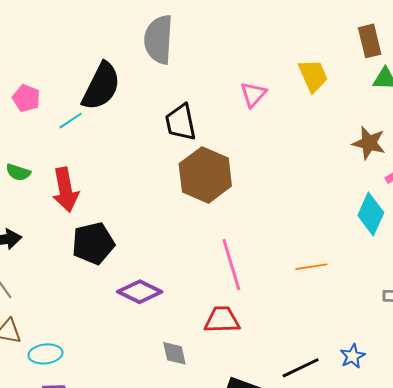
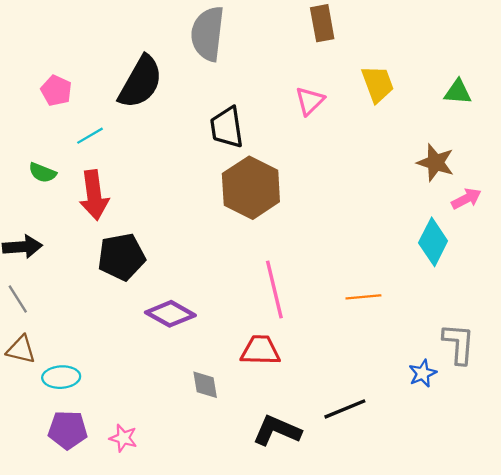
brown rectangle: (370, 41) -> (322, 23), moved
cyan line: (71, 121) -> (90, 136), moved
blue star: (353, 356) -> (423, 373), moved

